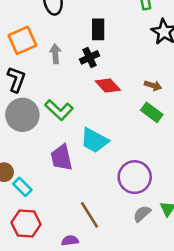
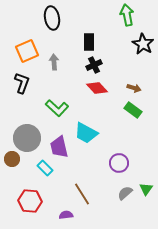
black cross: (90, 57) -> (94, 65), moved
gray circle: (22, 115) -> (27, 138), moved
purple circle: (135, 177) -> (119, 163), size x0.7
cyan rectangle: (22, 187) -> (45, 168), moved

